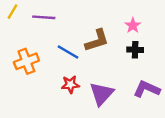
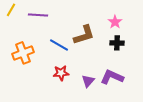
purple L-shape: (147, 89) -> (112, 77), moved
purple triangle: (102, 94) -> (88, 81), size x0.6

